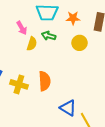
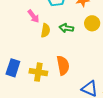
green arrow: (49, 36) -> (66, 28), moved

